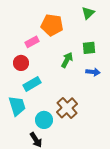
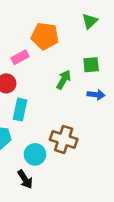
cyan rectangle: (32, 84) -> (20, 110), turned -48
brown cross: (67, 108) -> (64, 139), turned -30

